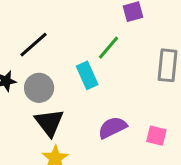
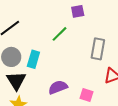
cyan rectangle: (87, 75) -> (33, 59), moved, turned 36

